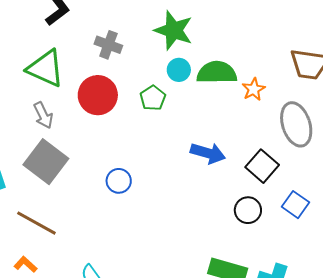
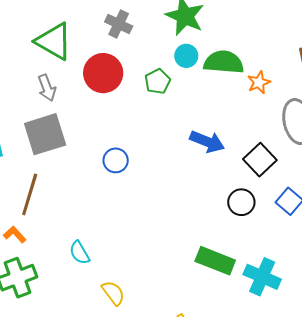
gray square: (46, 162) -> (45, 134), turned 30
brown line: (36, 223) -> (30, 194), turned 72

